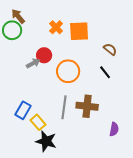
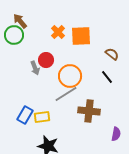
gray arrow: (33, 63) -> (35, 68), turned 96
gray line: (64, 107) -> (66, 94), moved, turned 50
yellow rectangle: (38, 122) -> (42, 117), moved, turned -56

